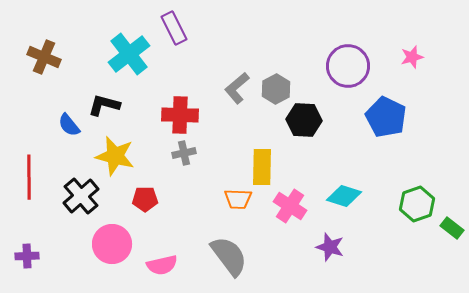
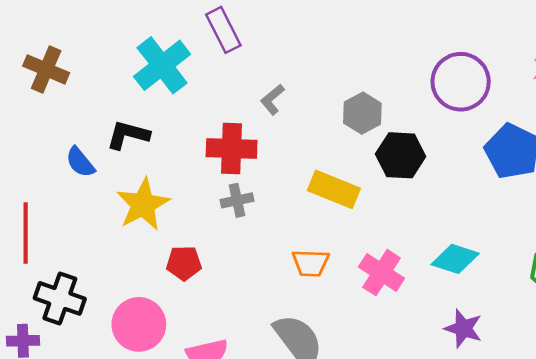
gray L-shape: (237, 88) -> (272, 99), moved, size x0.7
yellow star: (115, 156) -> (143, 204), turned 30
yellow rectangle: (262, 167) -> (334, 189), moved, turned -69
black cross: (81, 196) -> (60, 298), moved, turned -30
purple star: (330, 247) -> (463, 328), moved

